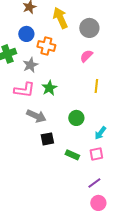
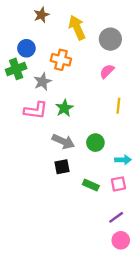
blue circle: (26, 34) -> (26, 48), moved
gray arrow: (36, 116) -> (63, 141), moved
cyan arrow: (100, 133) -> (123, 160), turned -128

